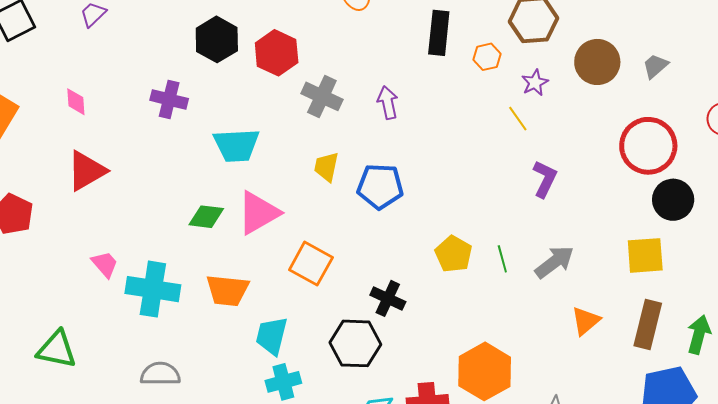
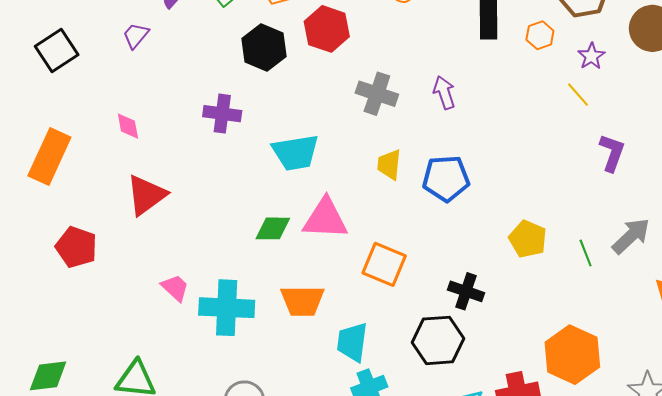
red hexagon: (277, 53) -> (327, 29), moved
pink triangle: (258, 213) -> (325, 219), turned 39
green line: (502, 259) -> (586, 253), moved

